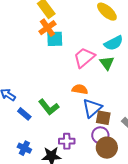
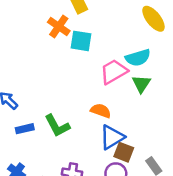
orange cross: (47, 28) -> (59, 26), moved, turned -30
cyan semicircle: (114, 43) -> (138, 58), moved
blue rectangle: (24, 114) -> (25, 129), turned -64

